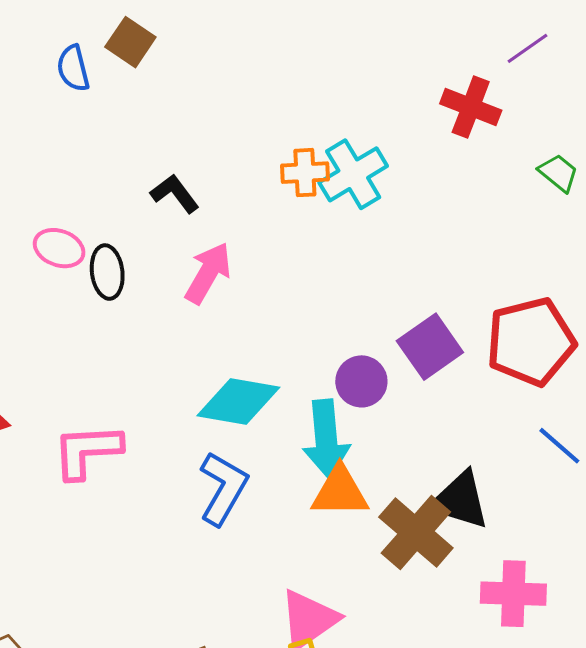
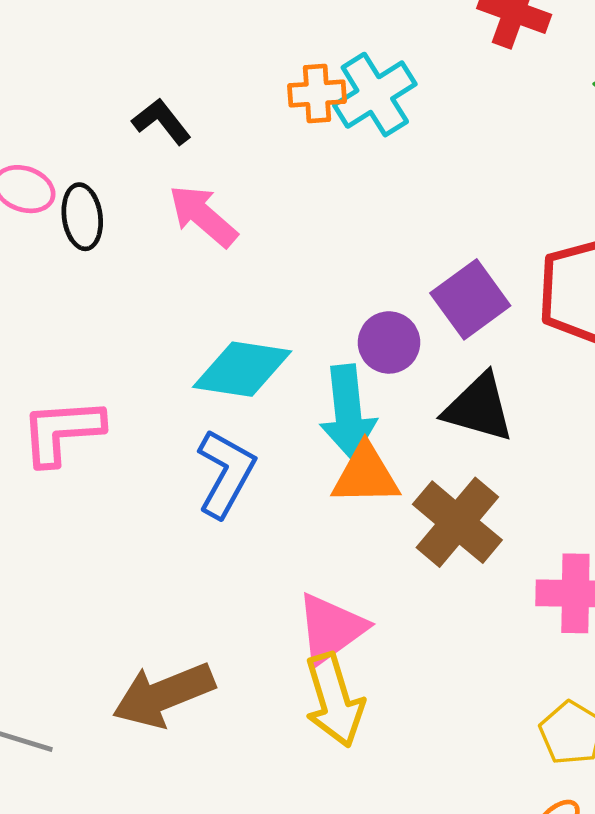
pink arrow: (208, 273) -> (203, 216), turned -78
black triangle: (460, 500) -> (479, 408), moved

